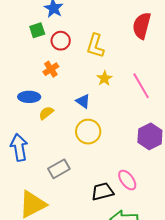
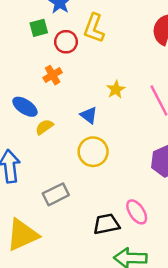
yellow L-shape: (95, 46) -> (94, 28), moved
blue ellipse: (29, 97) -> (25, 107), turned 30

